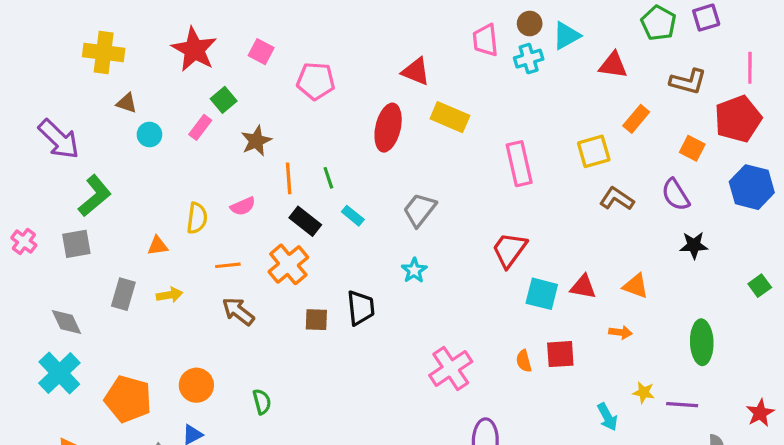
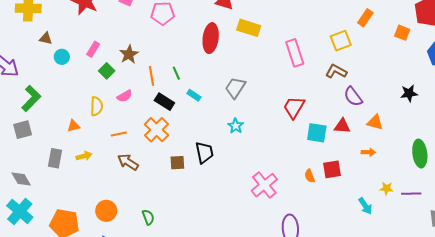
green square: (224, 100) -> (107, 71), moved
purple semicircle: (676, 195) -> (353, 97), moved
brown L-shape: (617, 199) -> (336, 71), moved

